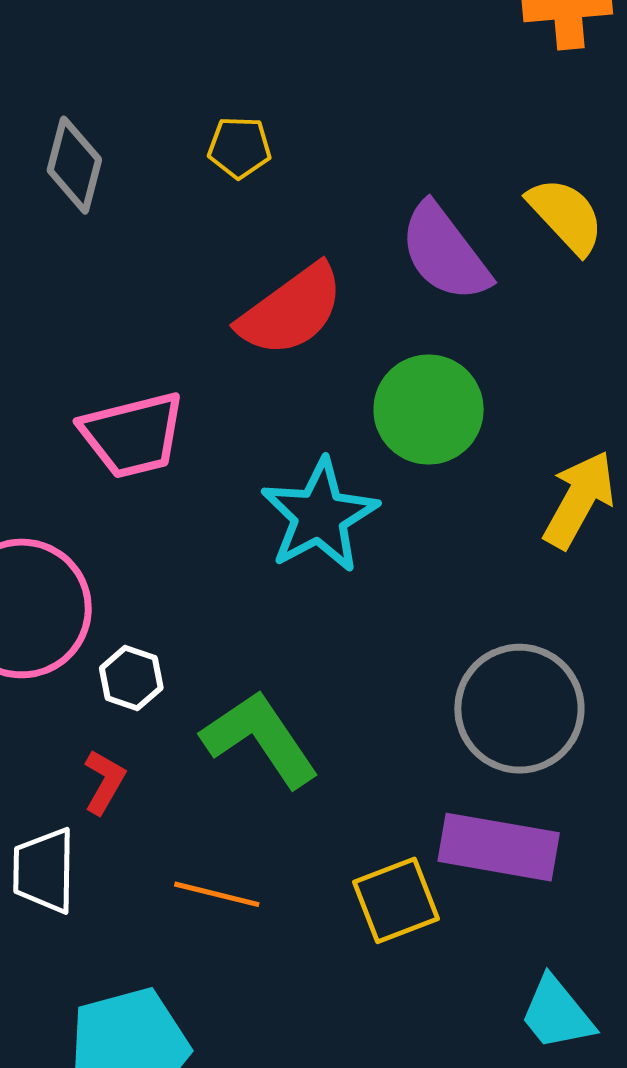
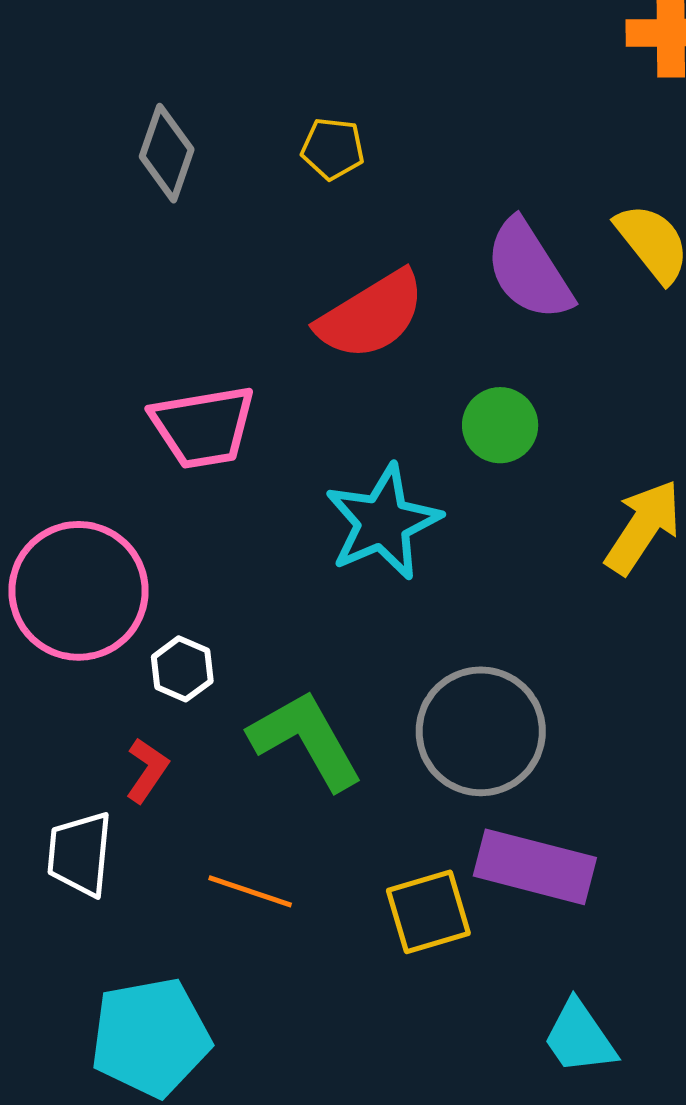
green circle: (429, 410) -> (500, 425), size x0.7
gray circle: (519, 709) -> (481, 731), moved

